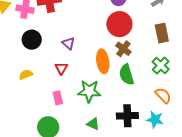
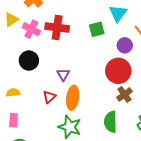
brown cross: (123, 49) -> (124, 94), moved
orange ellipse: (103, 61) -> (73, 98), moved
pink rectangle: (58, 98) -> (13, 120), moved

